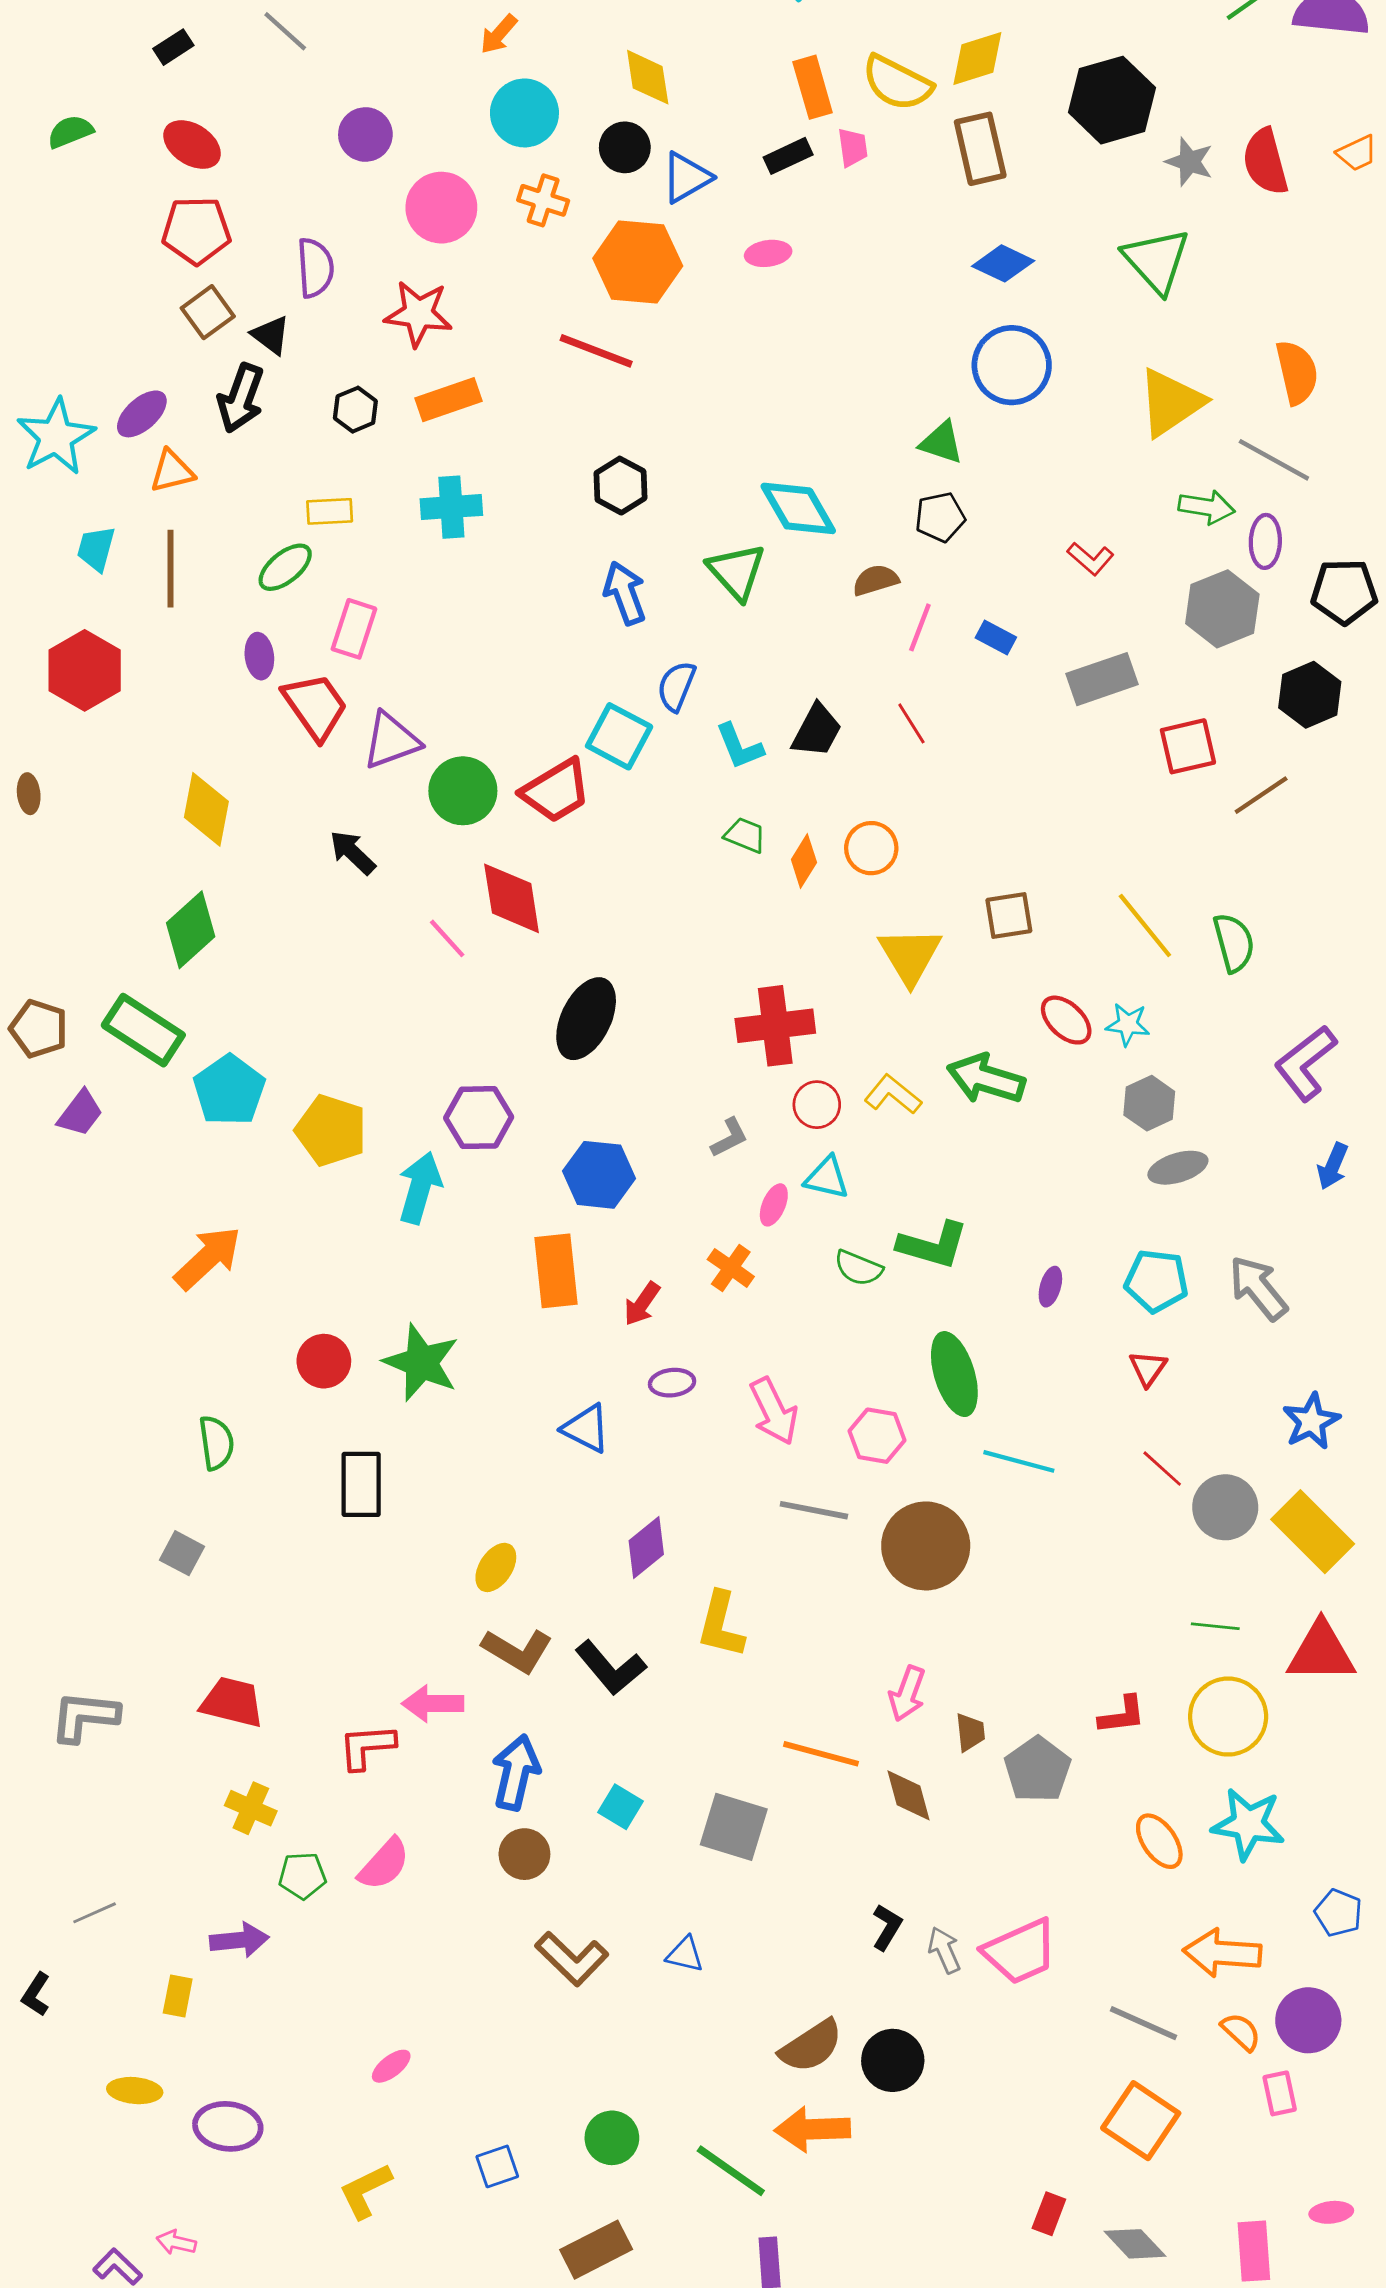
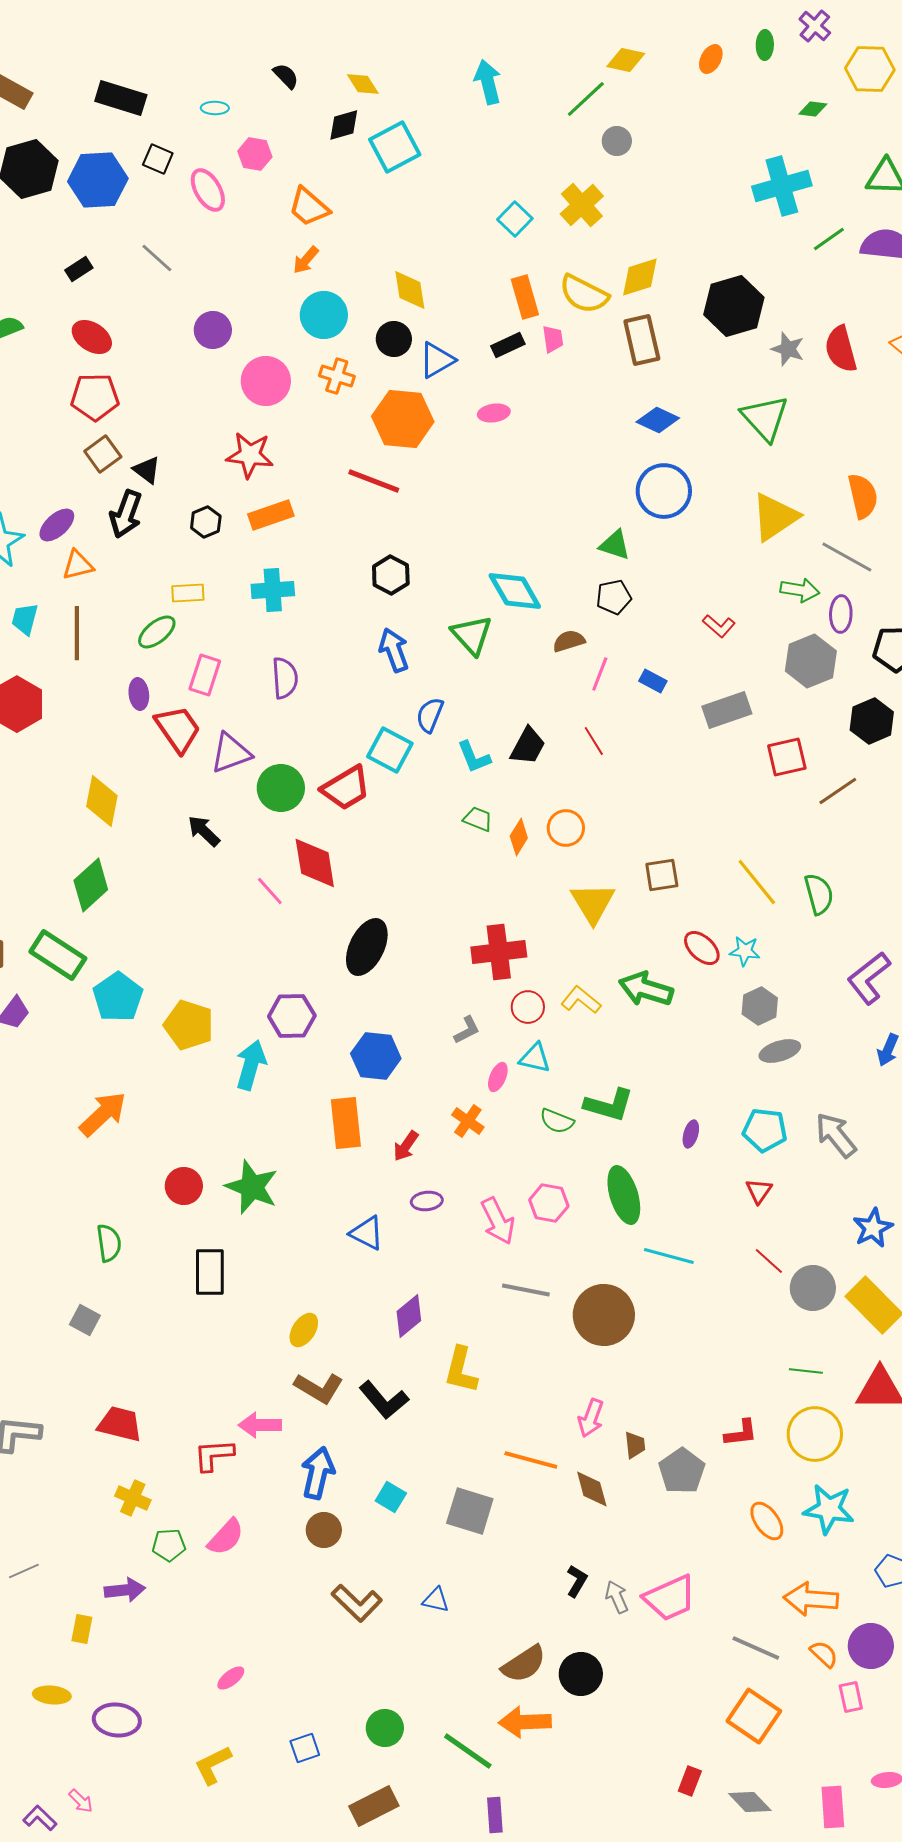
purple semicircle: (315, 268) -> (285, 678), moved
pink hexagon: (877, 1436) -> (549, 1203), moved
pink arrow: (176, 2242) -> (81, 1801), turned -148

